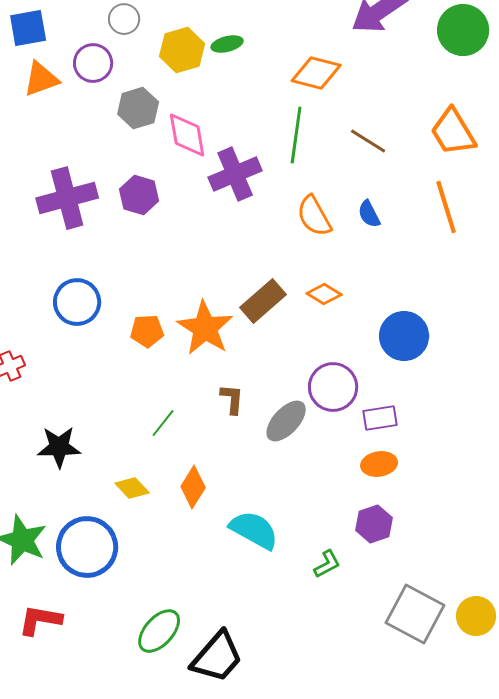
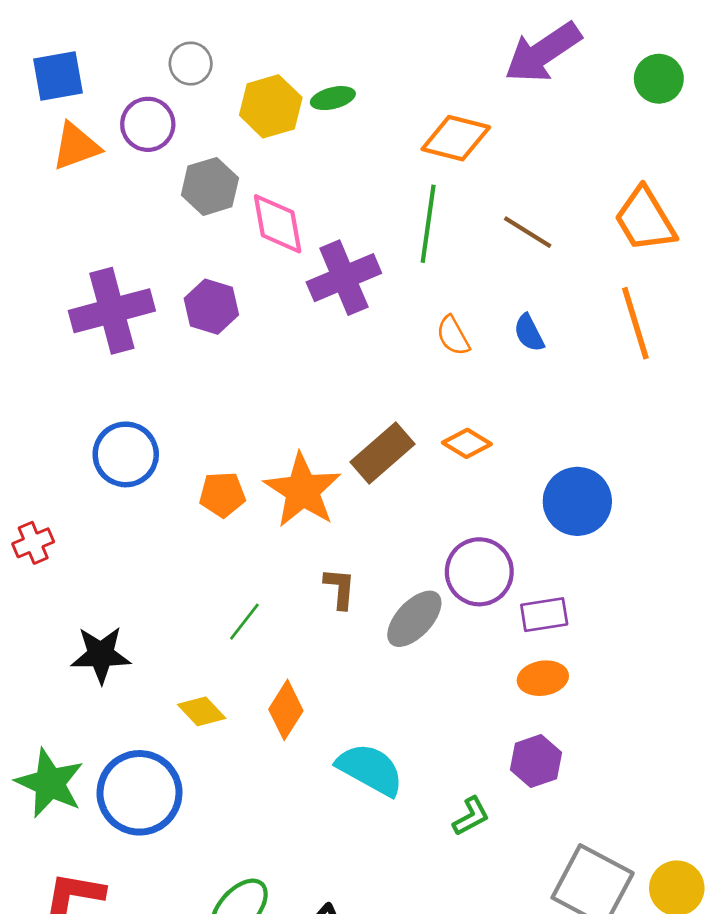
green circle: (463, 30) -> (659, 79), size x0.7
orange semicircle: (314, 216) -> (453, 336), size x0.7

